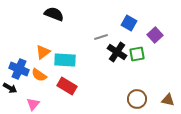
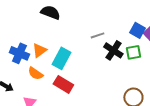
blue square: (129, 23) -> (137, 30), moved
cyan rectangle: (65, 60) -> (61, 58), turned -65
blue cross: (19, 69) -> (19, 53), moved

